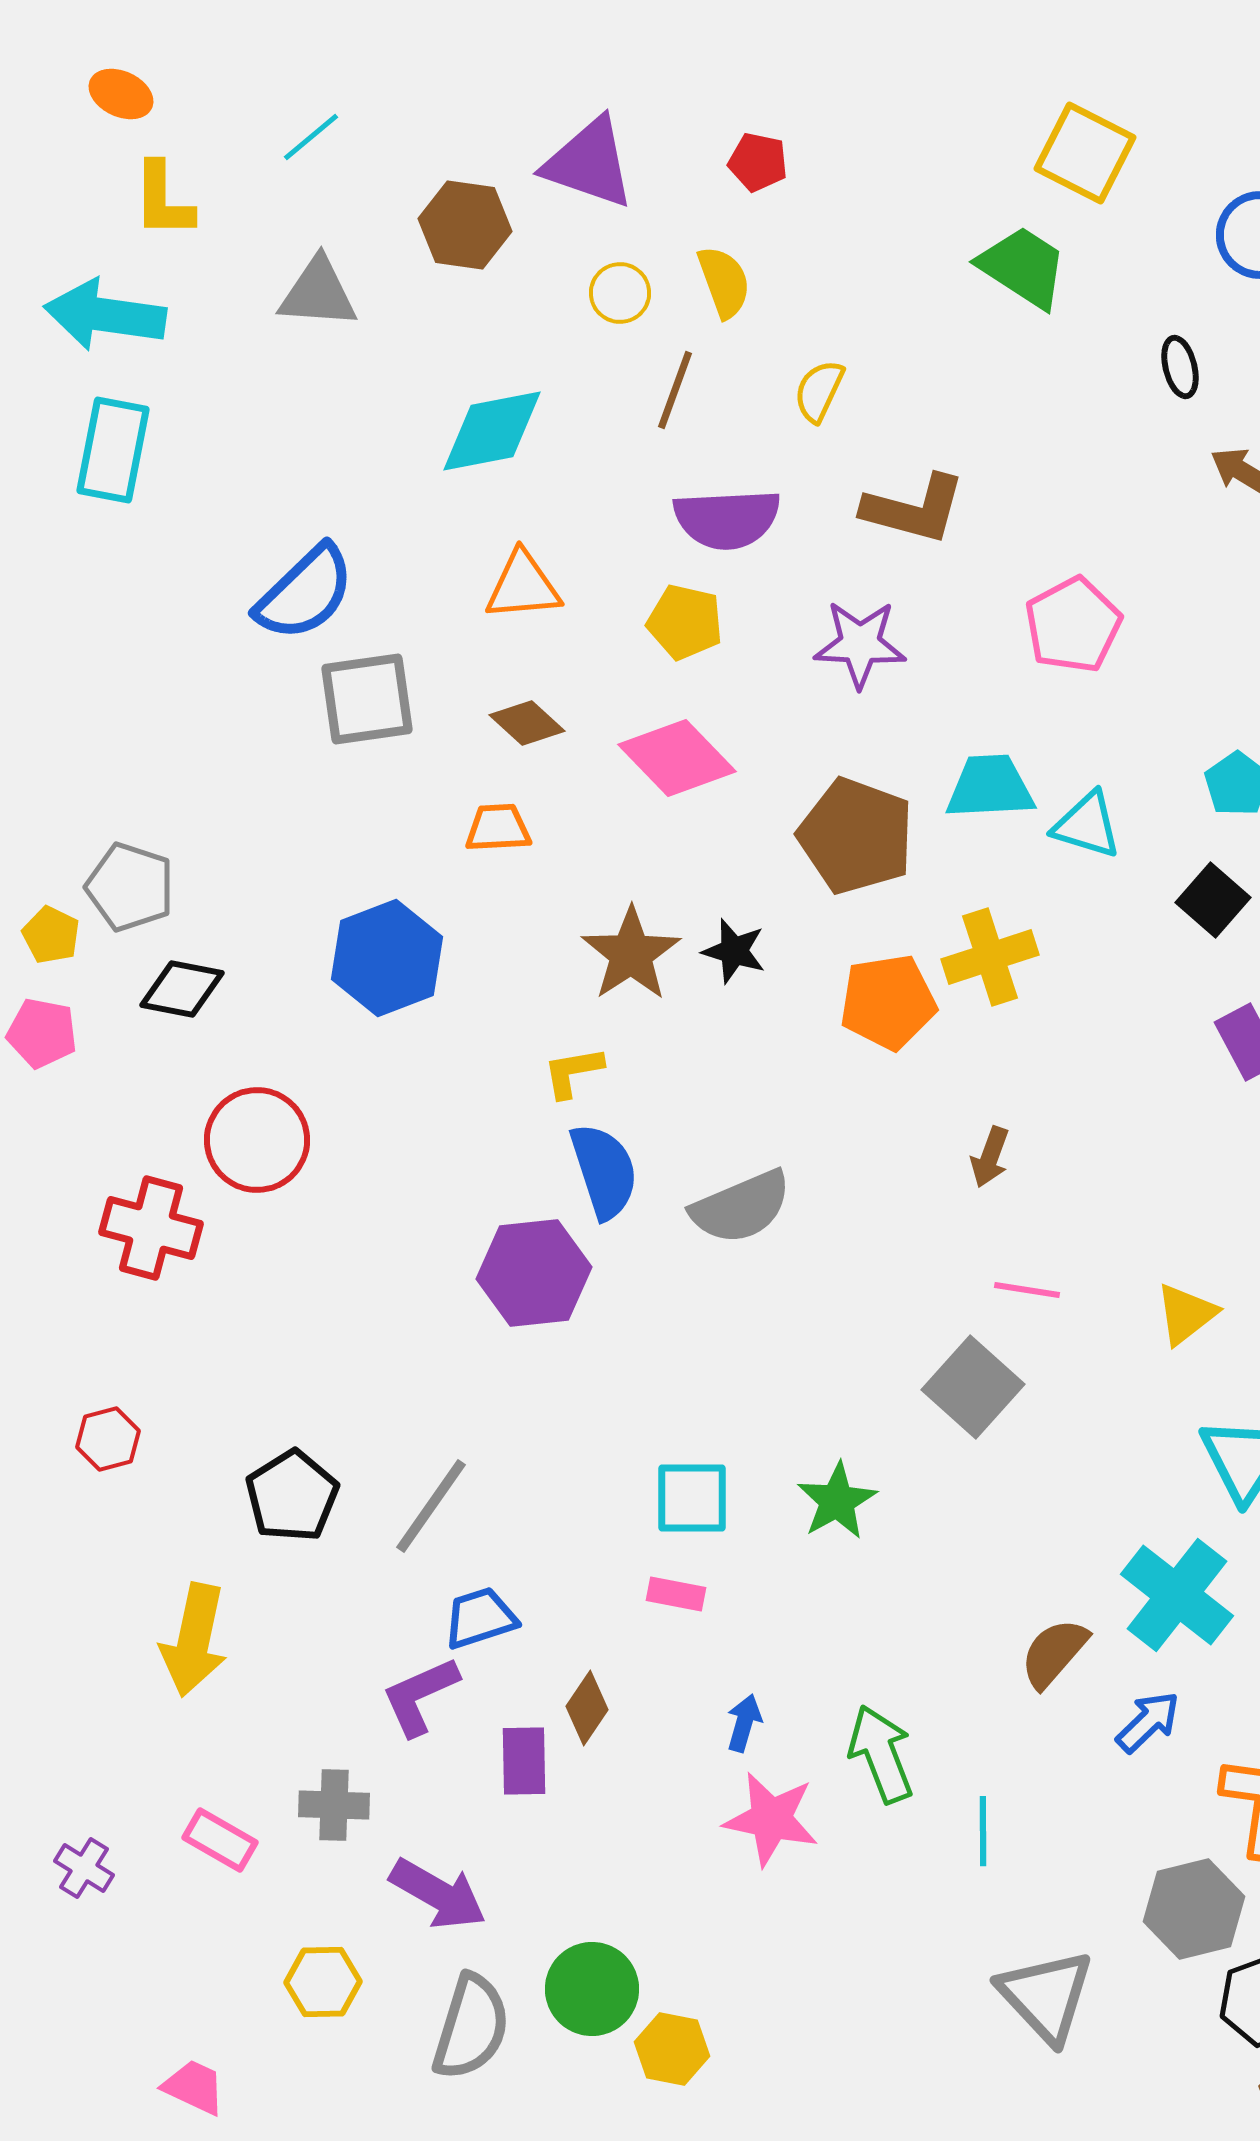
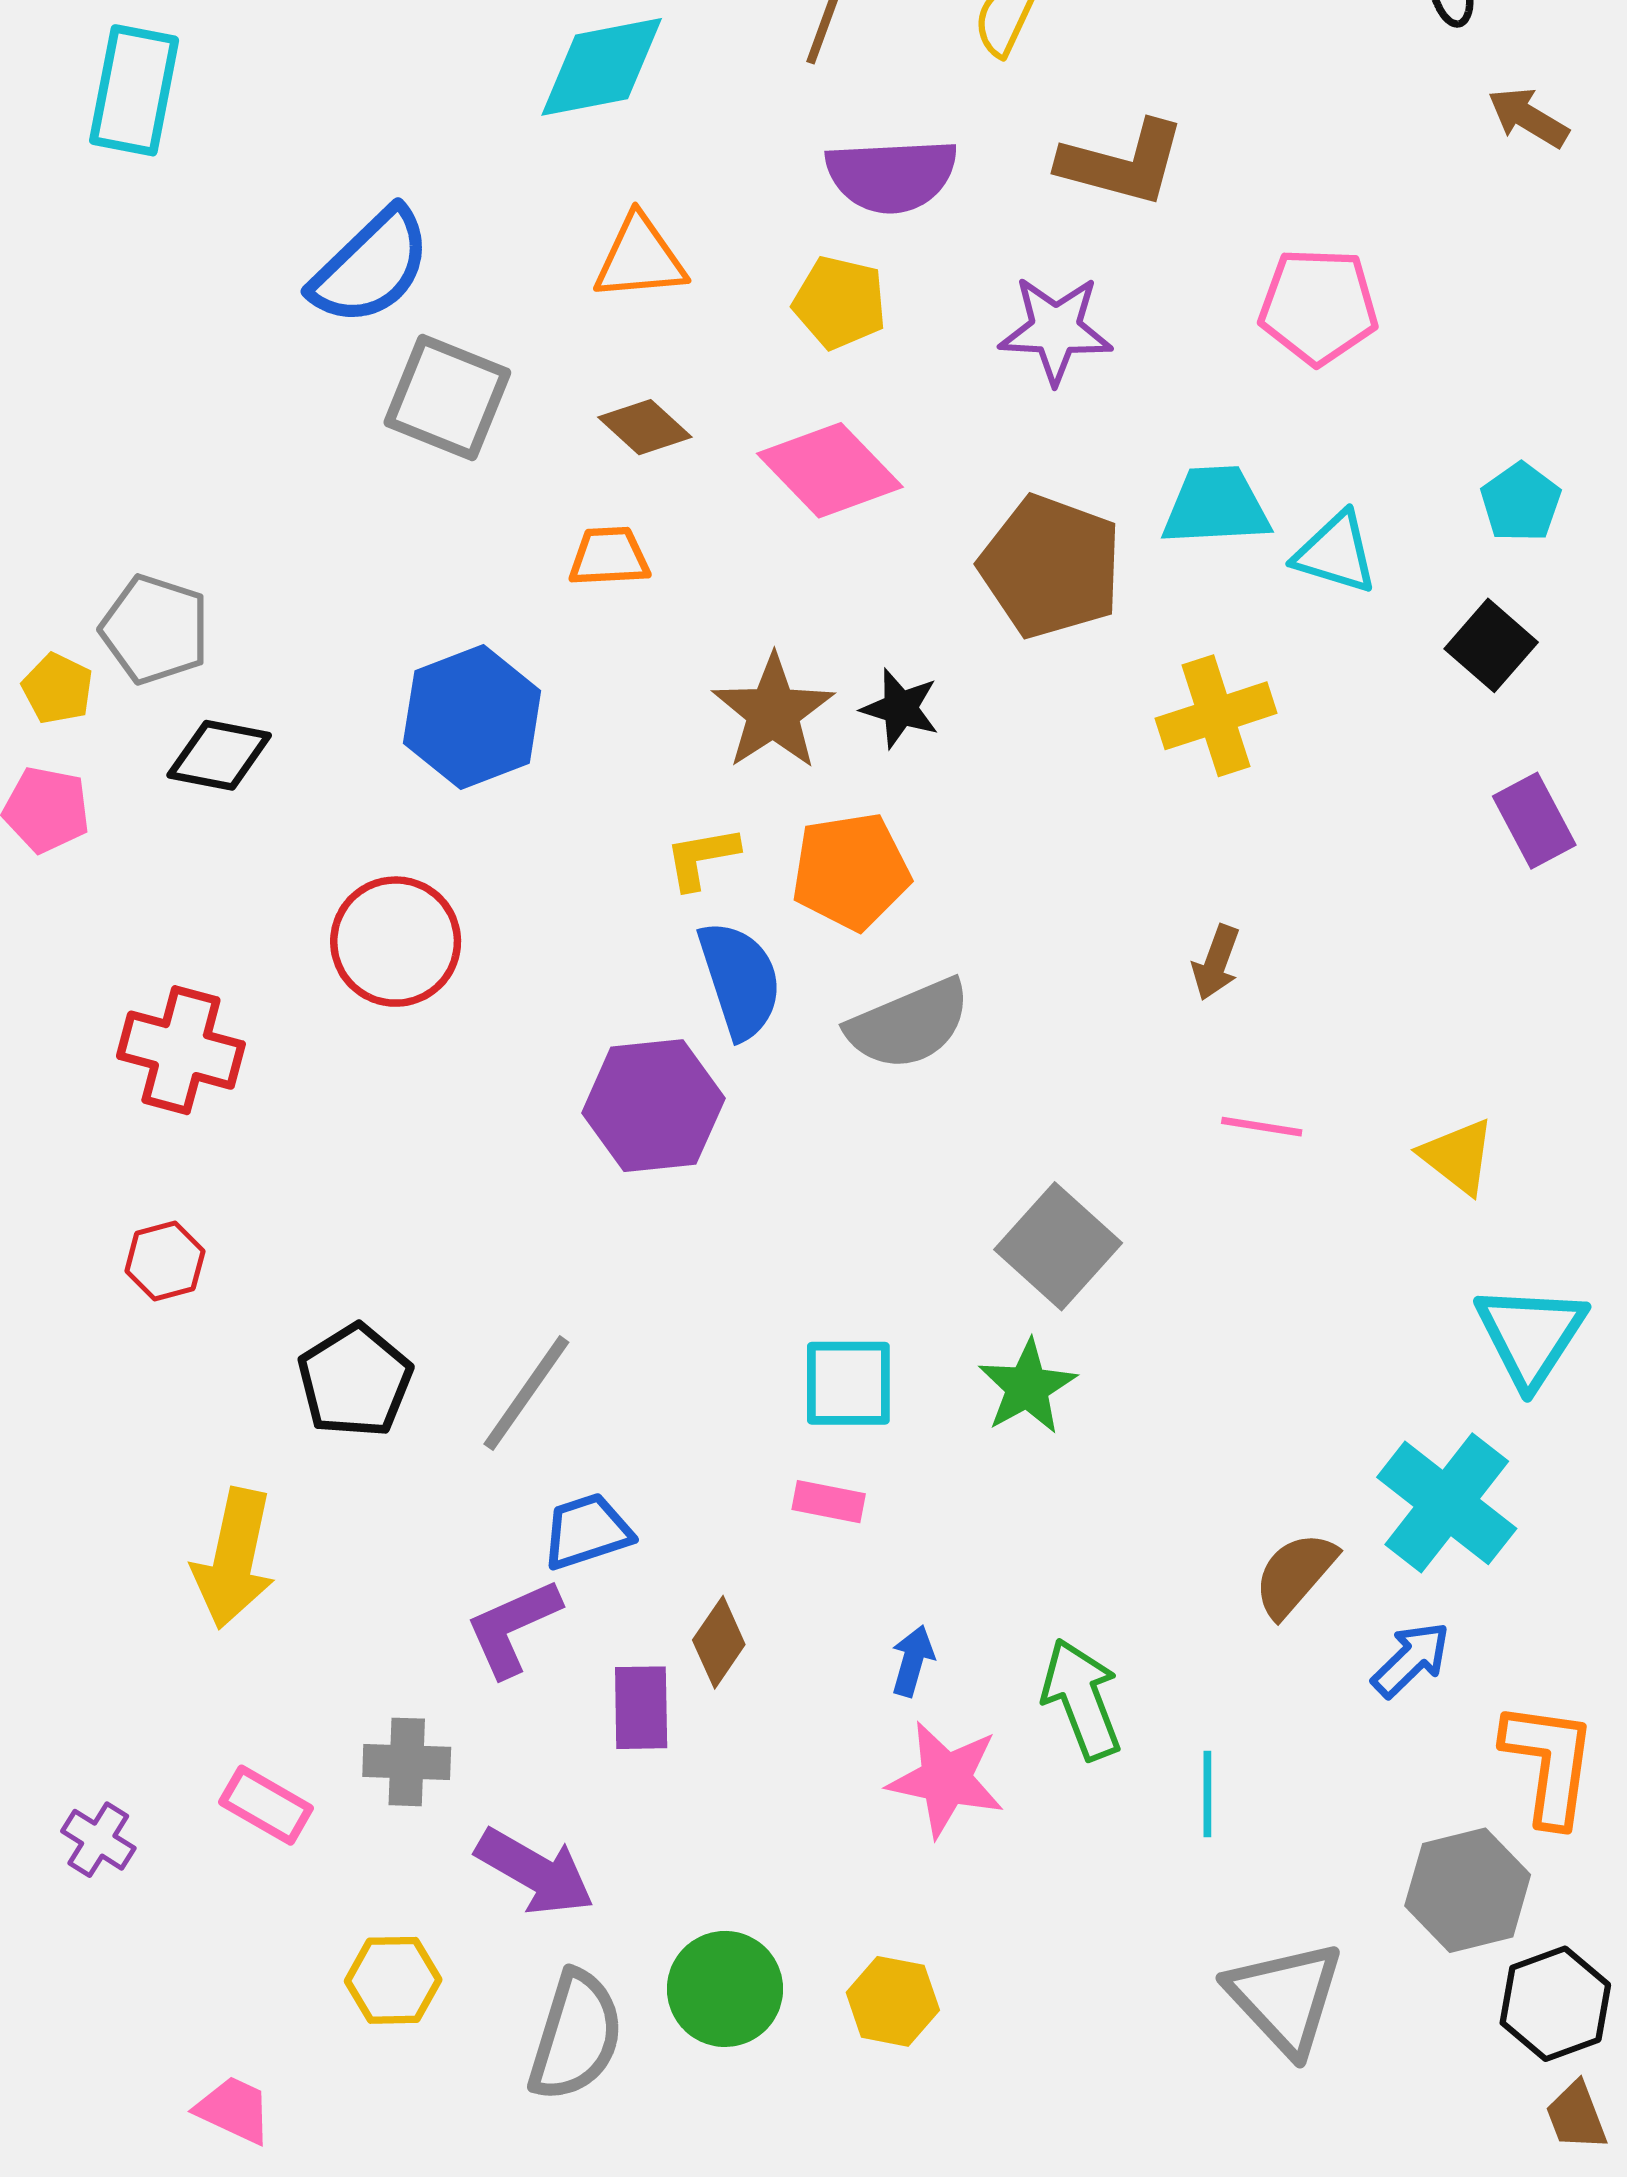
pink pentagon: (1073, 625) -> (1318, 306), turned 30
gray square: (367, 699) -> (447, 397), turned 30
orange pentagon: (888, 1002) -> (851, 871), moved
red circle: (257, 1140) -> (396, 942), moved
yellow triangle: (1186, 1314) -> (1458, 1156), turned -44
gray square: (973, 1387) -> (1058, 1246), moved
red hexagon: (108, 1439) -> (165, 1261), moved
yellow hexagon: (672, 2049) -> (893, 2001), moved

